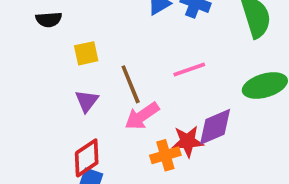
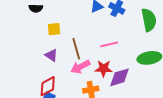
purple triangle: (87, 101) -> (51, 55), turned -40
red star: (187, 141) -> (103, 68), moved

